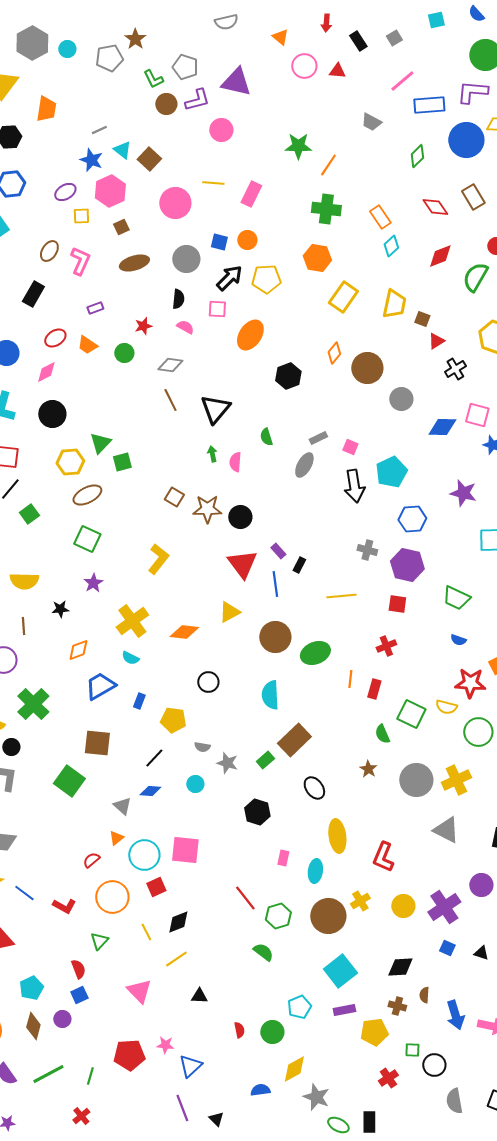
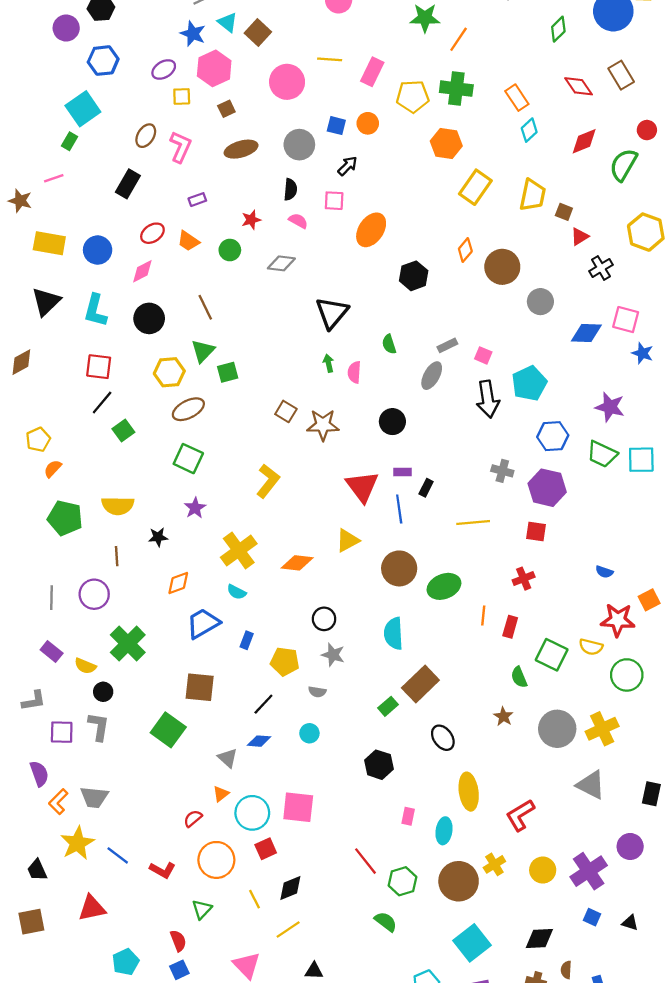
black arrow: (229, 278) -> (348, 166), size x0.7
yellow pentagon: (266, 279) -> (413, 96), moved
brown line: (170, 400) -> (205, 307), moved
black circle: (240, 517) -> (392, 422), moved
purple rectangle: (278, 551) -> (403, 472), turned -49
green trapezoid: (456, 598) -> (602, 454), moved
gray star: (227, 763) -> (333, 655), moved
red L-shape: (383, 857) -> (520, 815), turned 36

